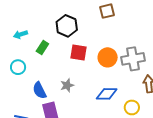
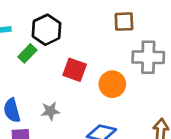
black hexagon: (67, 26) -> (47, 30), moved
gray cross: (133, 59) -> (148, 57), moved

